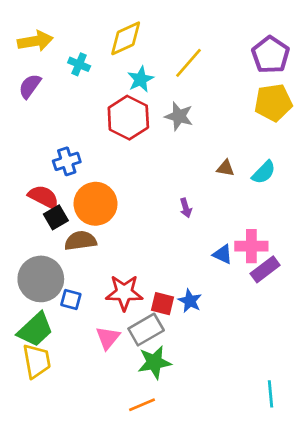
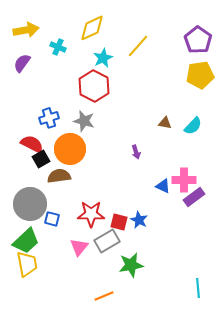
gray star: (179, 116) -> (84, 121), moved
green star: (154, 362) -> (131, 265), moved

